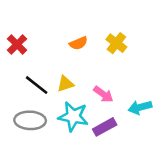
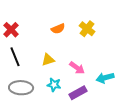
black line: (37, 85) -> (15, 57), moved, turned 30
cyan star: (73, 116) -> (54, 85), size x0.6

